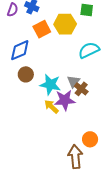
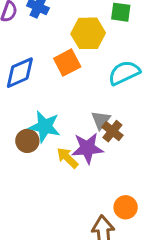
orange square: (42, 29) -> (67, 63), moved
brown circle: (26, 74) -> (27, 141), moved
cyan star: (50, 85) -> (45, 127), moved

